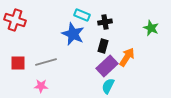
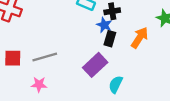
blue star: (73, 34) -> (104, 25), moved, size x0.6
orange arrow: (127, 57) -> (140, 38), moved
purple rectangle: (107, 66) -> (95, 65), moved

